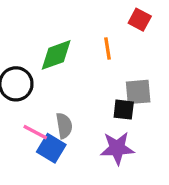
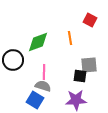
gray semicircle: (64, 126) -> (43, 86), turned -63
pink line: (35, 132) -> (44, 72), moved, turned 63

